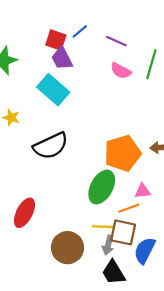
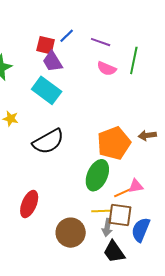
pink triangle: (143, 191) -> (136, 186), moved

